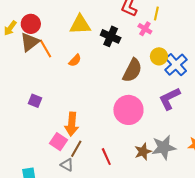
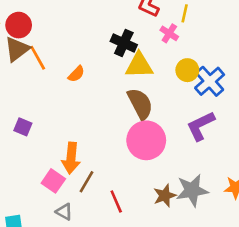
yellow triangle: (80, 25) -> (139, 65), moved
brown semicircle: (132, 70) -> (140, 104), moved, turned -55
brown line: (76, 149) -> (87, 182), moved

